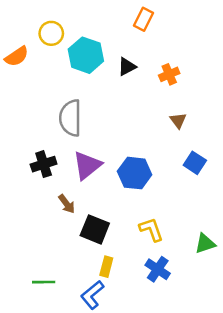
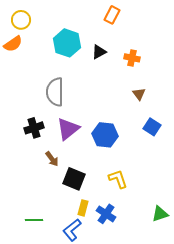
yellow circle: (51, 33) -> (21, 20), moved
orange cross: (169, 74) -> (132, 58), turned 35
green triangle: (205, 244) -> (160, 214), moved
blue cross: (158, 269) -> (106, 214), moved

